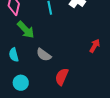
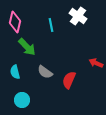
red arrow: (95, 46) -> (96, 63), turned -96
red semicircle: (62, 77) -> (69, 80), moved

